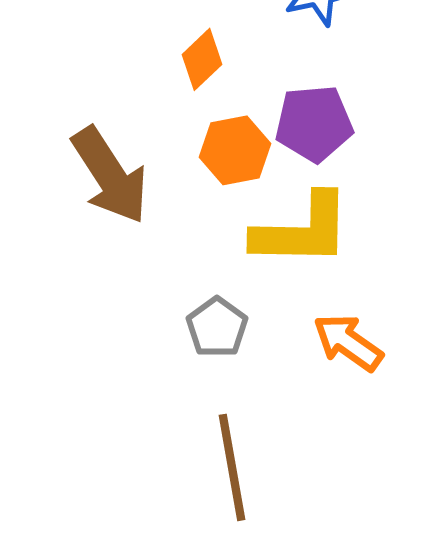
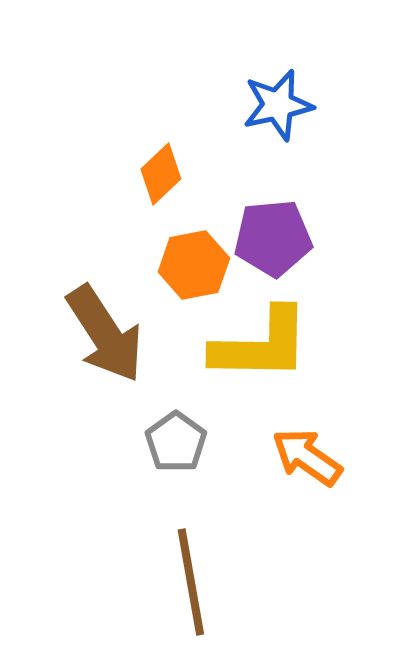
brown arrow: (110, 175) -> (105, 334), moved

